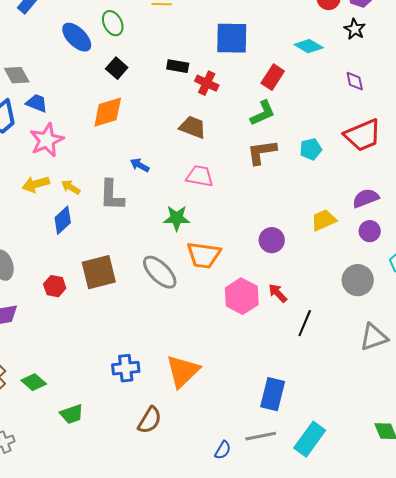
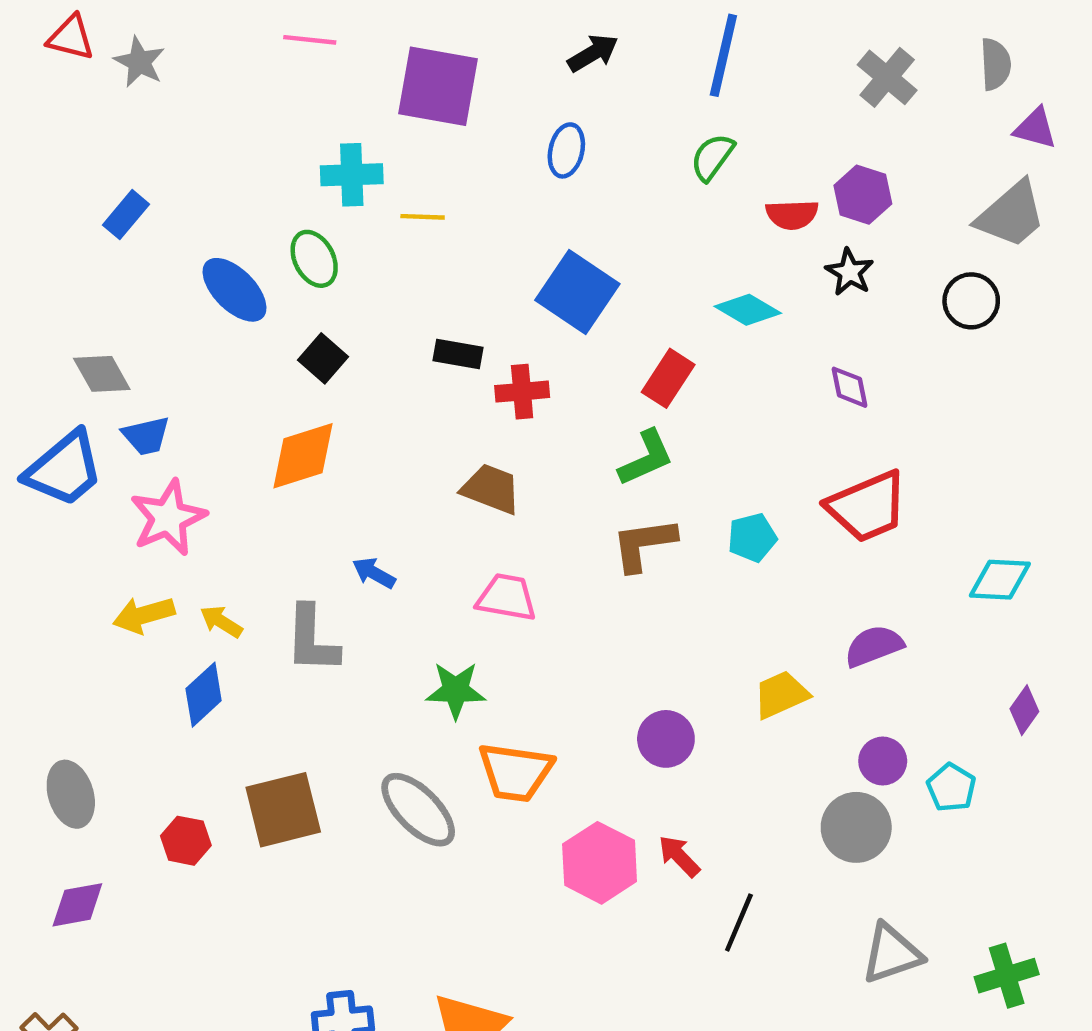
blue square: (232, 38) -> (577, 292), turned 33
red cross: (207, 83) -> (522, 392), turned -30
blue trapezoid: (37, 103) -> (146, 436), turned 145
purple circle: (370, 231) -> (883, 761), moved

